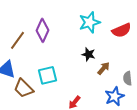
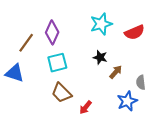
cyan square: (48, 75) -> (57, 63), moved
brown trapezoid: (24, 88) -> (62, 93), moved

